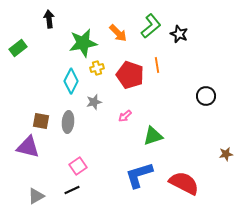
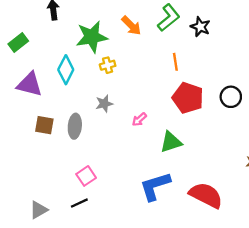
red pentagon: (130, 75) -> (188, 98), moved
cyan diamond: (71, 81) -> (66, 70), moved
purple triangle: (28, 147) -> (30, 84), moved

